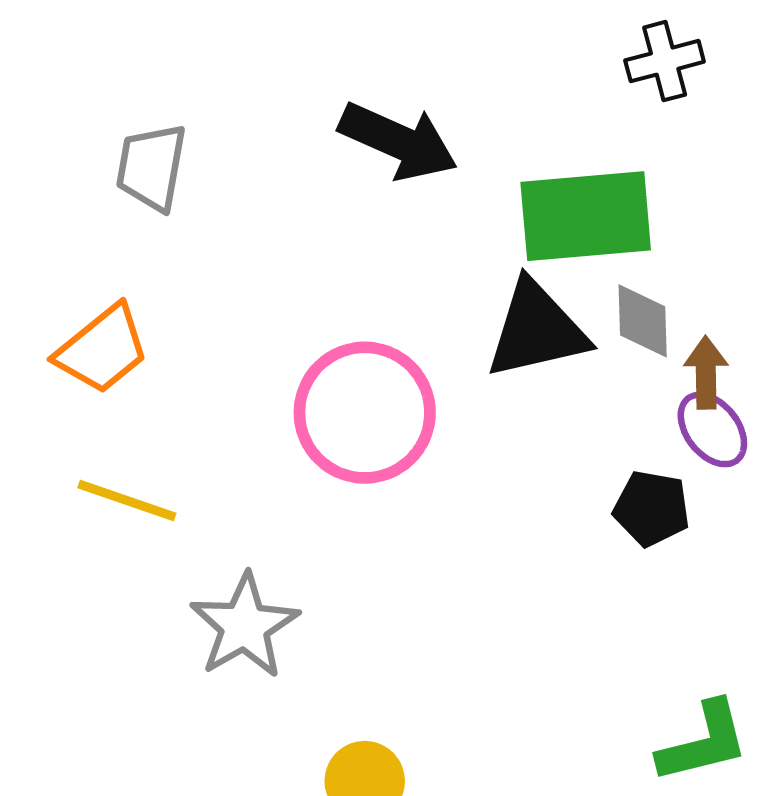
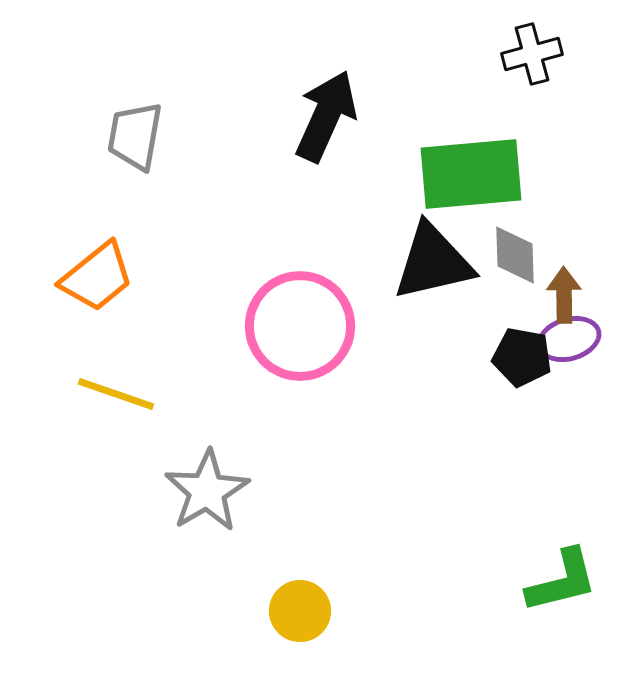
black arrow: (398, 141) -> (326, 116), turned -90
purple ellipse: (712, 429) -> (569, 339), turned -68
black pentagon: (652, 508) -> (522, 357), moved

